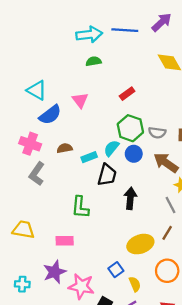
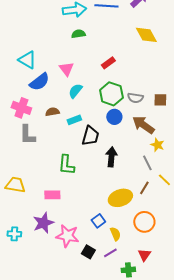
cyan semicircle: (111, 148) -> (75, 91), moved
gray L-shape: (37, 174) -> (27, 135), turned -35

